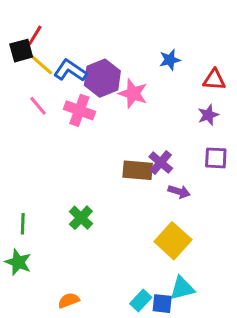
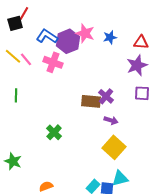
blue star: (170, 60) -> (110, 37), moved
yellow line: (41, 64) -> (13, 56), moved
pink star: (133, 94) -> (85, 33), moved
purple star: (208, 115) -> (137, 65), size x1.5
purple arrow: (179, 192) -> (111, 120), moved
green line: (23, 224) -> (16, 95), moved

